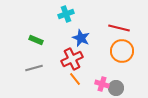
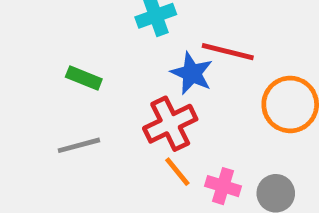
red line: (119, 28) -> (228, 52), moved
pink cross: (102, 84) -> (223, 186), moved

